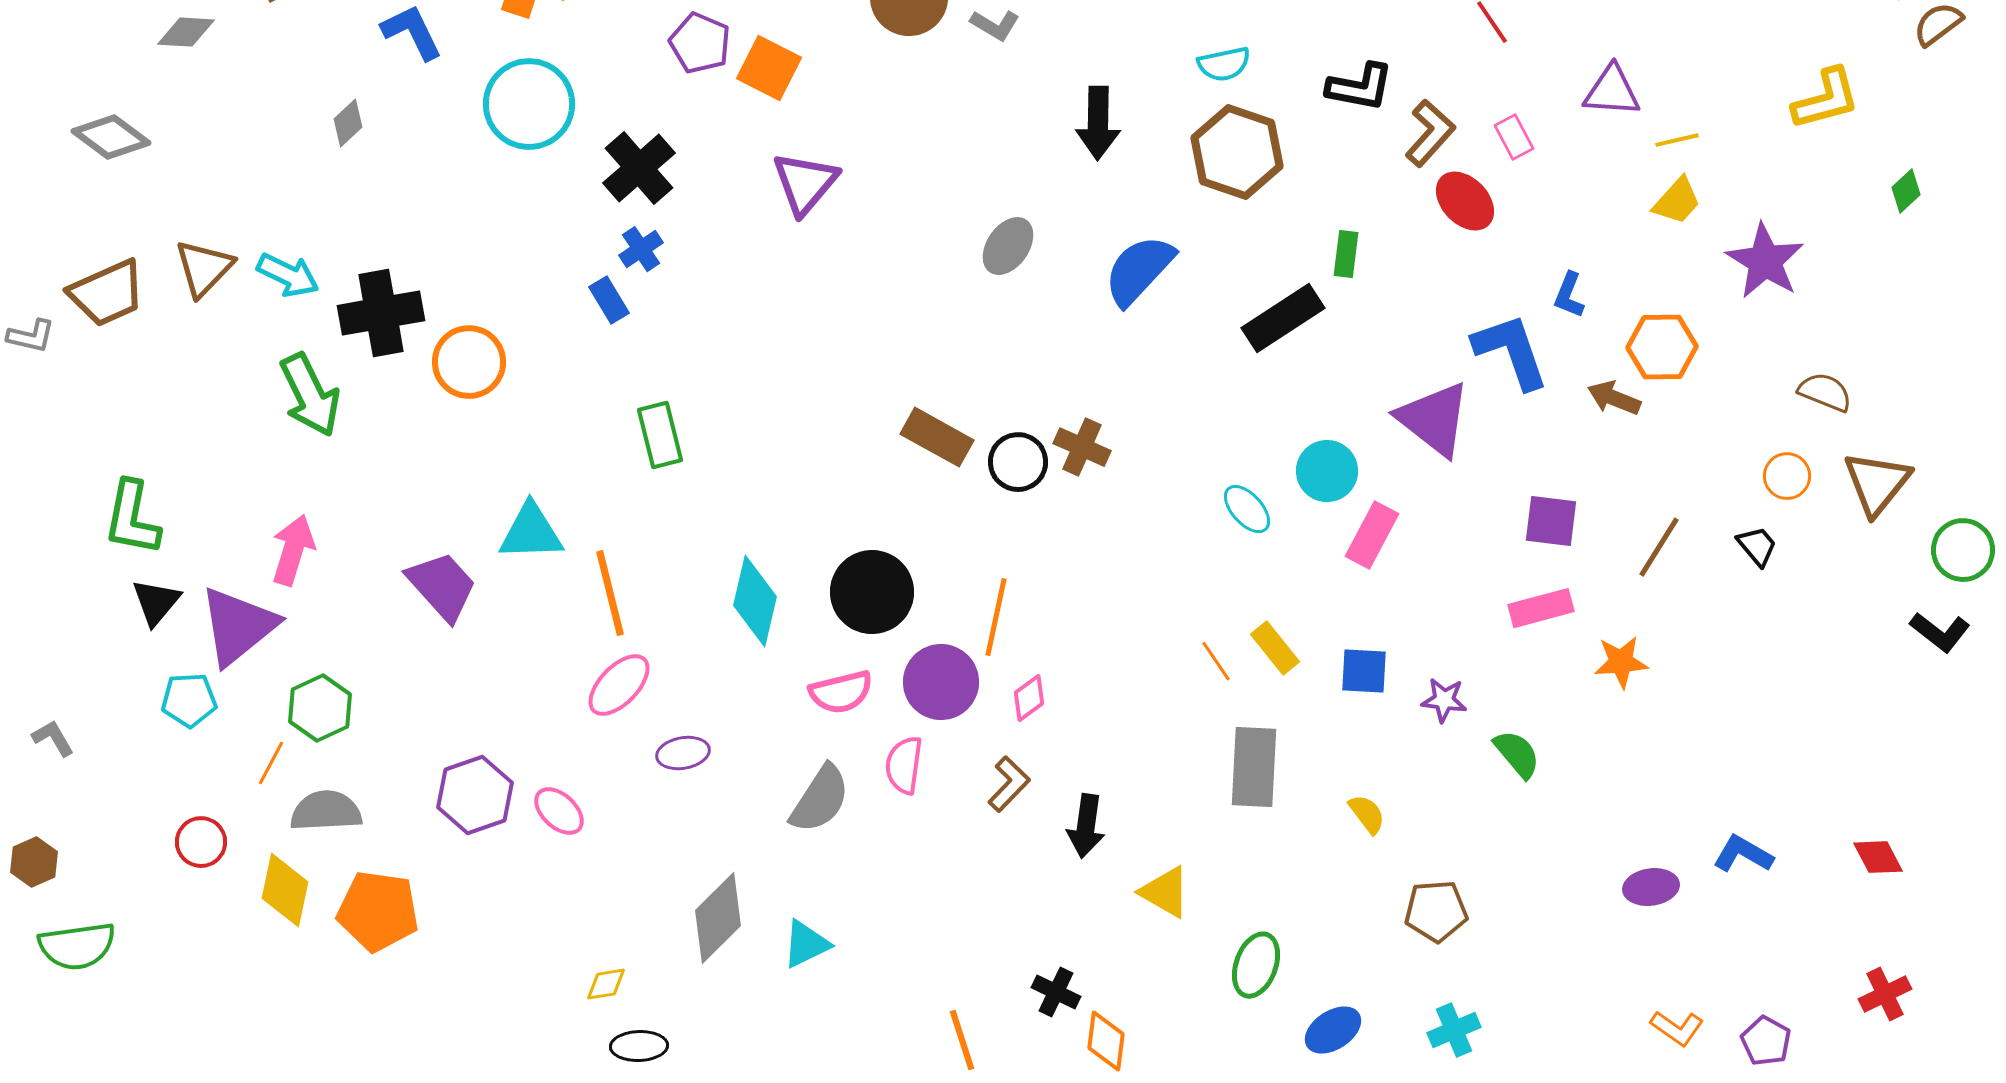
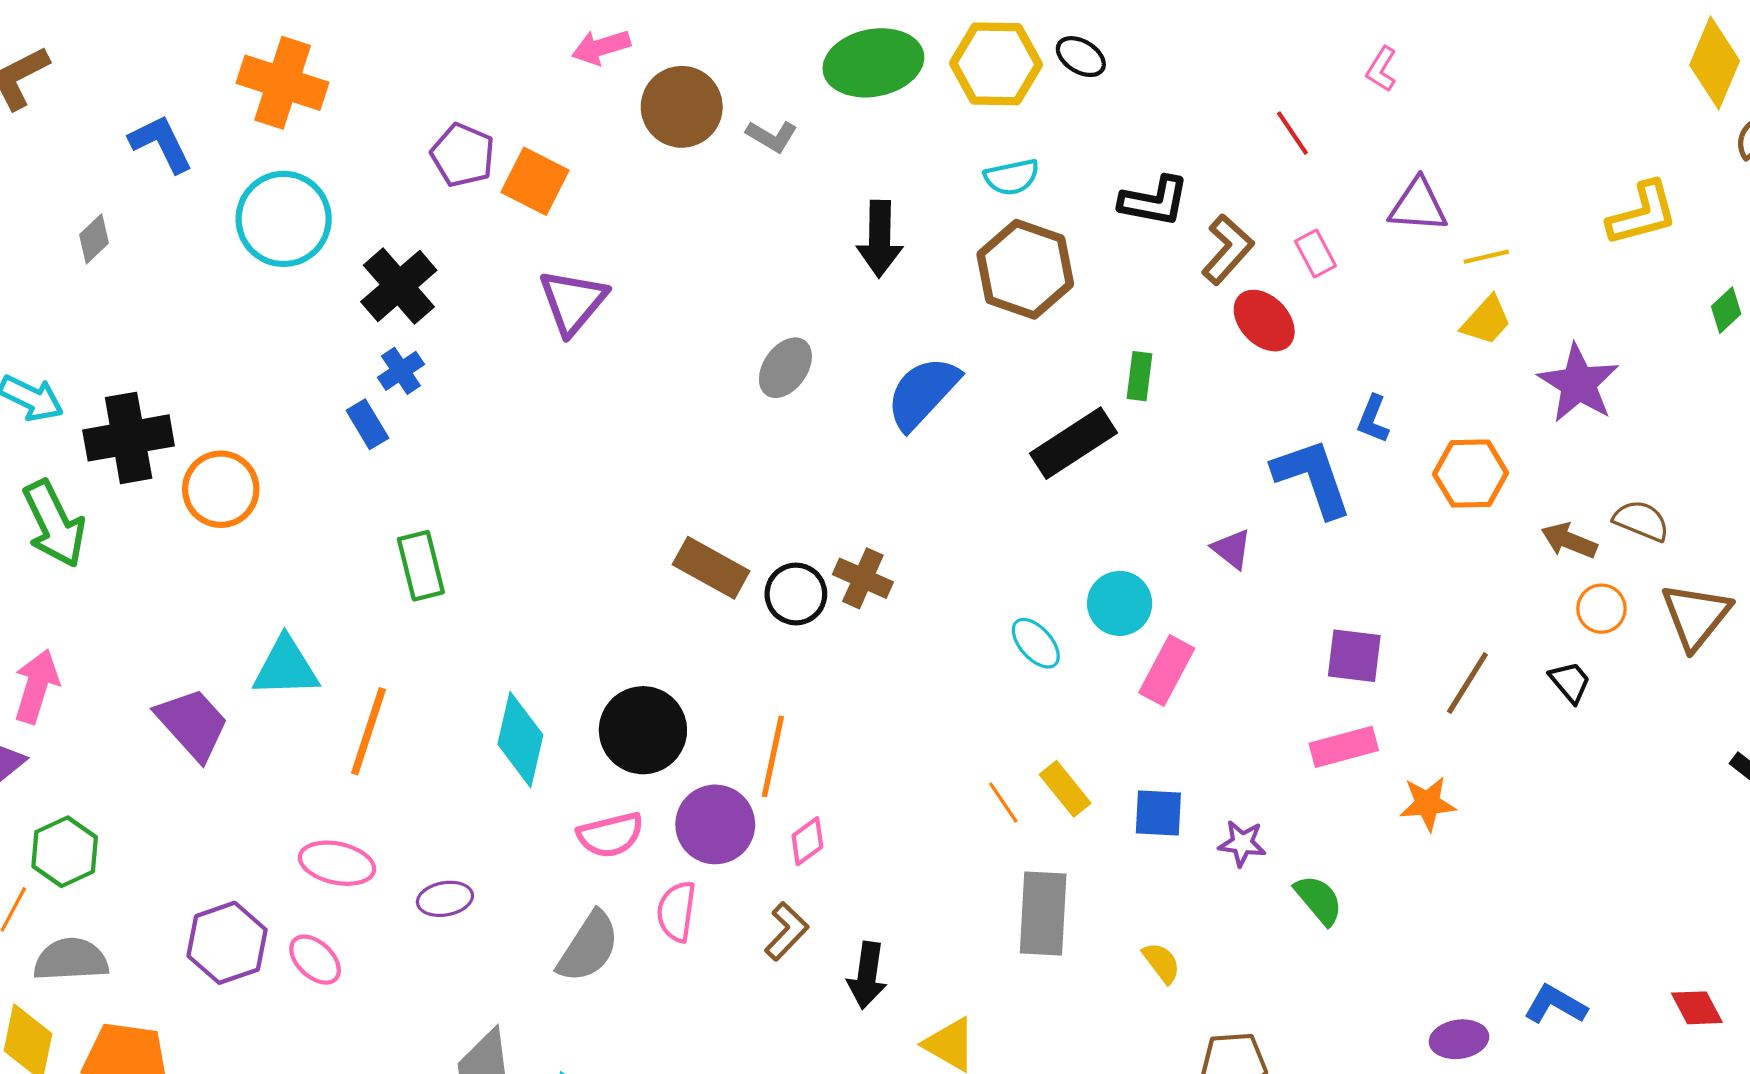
brown arrow: (1614, 398) -> (1569, 541), moved
purple triangle: (1434, 419) -> (1232, 549), size x0.5
orange line: (610, 593) -> (368, 731), turned 32
pink ellipse: (619, 685) -> (337, 863), moved, turned 58

